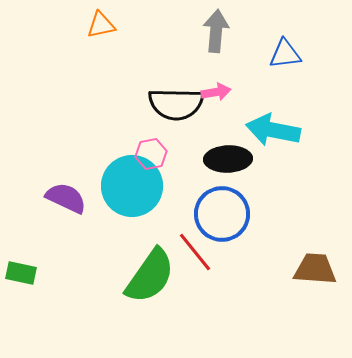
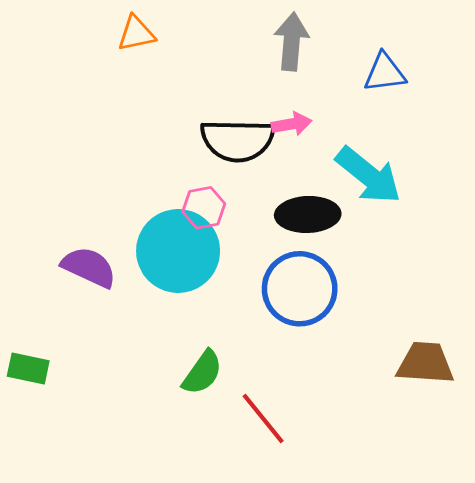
cyan arrow: (273, 130) -> (368, 175), turned -152
red line: (195, 252) -> (263, 418), moved
green semicircle: (150, 276) -> (202, 372), size x0.6

